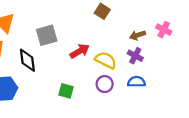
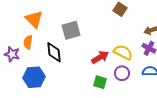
red arrow: (80, 51) -> (100, 57), moved
green square: (66, 91) -> (100, 82), moved

